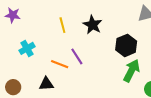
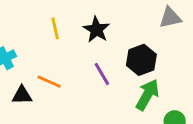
purple line: (77, 56) -> (102, 74), moved
black triangle: (46, 84) -> (22, 95), moved

